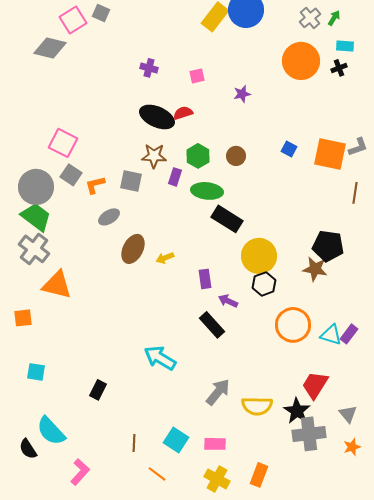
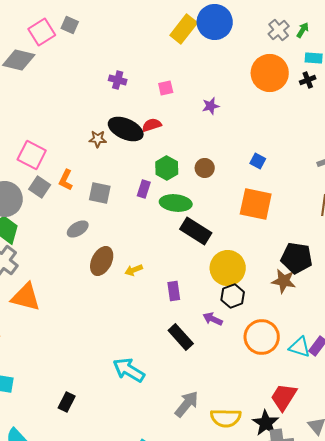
orange square: (330, 154) -> (256, 204), moved
brown star: (154, 156) -> (98, 139), moved, size x0.7
orange L-shape: (95, 185) -> (66, 180), moved, turned -50
purple arrow: (228, 301) -> (213, 319), moved

